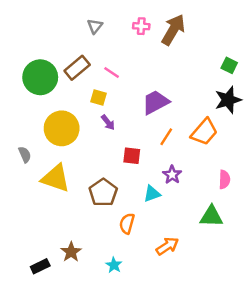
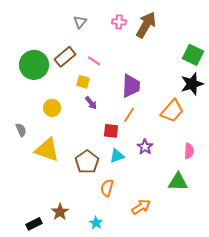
green square: (229, 65) -> (193, 55), size x1.5
purple trapezoid: (155, 102) -> (131, 86), turned 120
yellow circle: (62, 128) -> (52, 108), size x0.6
orange line: (166, 137) -> (129, 115), moved
cyan triangle: (152, 194) -> (117, 156), moved

